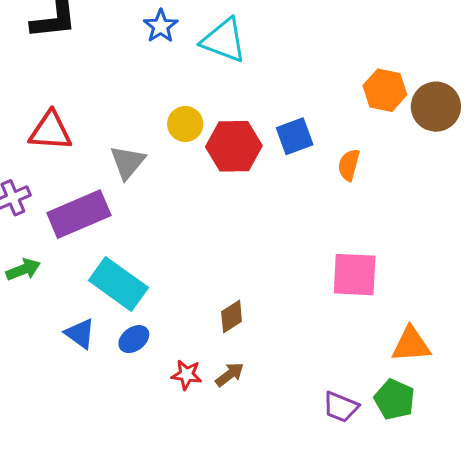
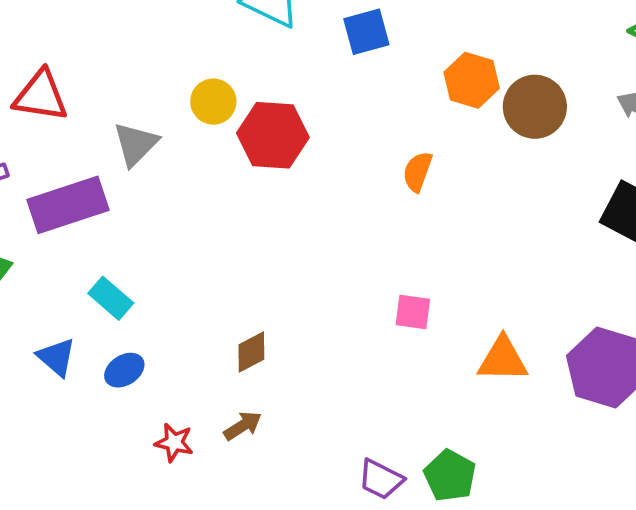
blue square: (295, 136) -> (366, 32), moved
pink square: (355, 275) -> (413, 312), size x0.6
cyan rectangle: (118, 284) -> (111, 298), size x0.6
orange triangle: (411, 344) -> (503, 359), moved
red star: (187, 375) -> (174, 442), moved

